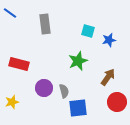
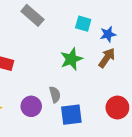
gray rectangle: (45, 24) -> (32, 15), turned -42
brown arrow: (108, 77) -> (107, 58), moved
purple circle: (44, 88) -> (31, 106), moved

